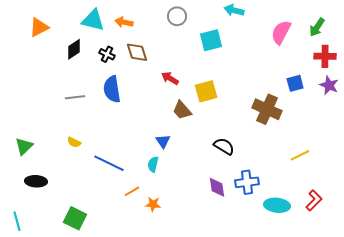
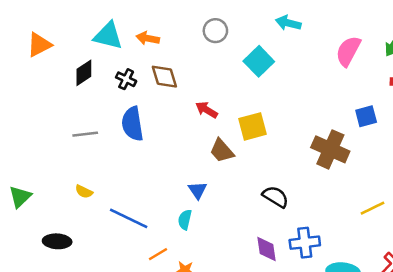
cyan square: (211, 40) -> (259, 61), turned -30
black ellipse: (36, 181) -> (57, 241), moved

